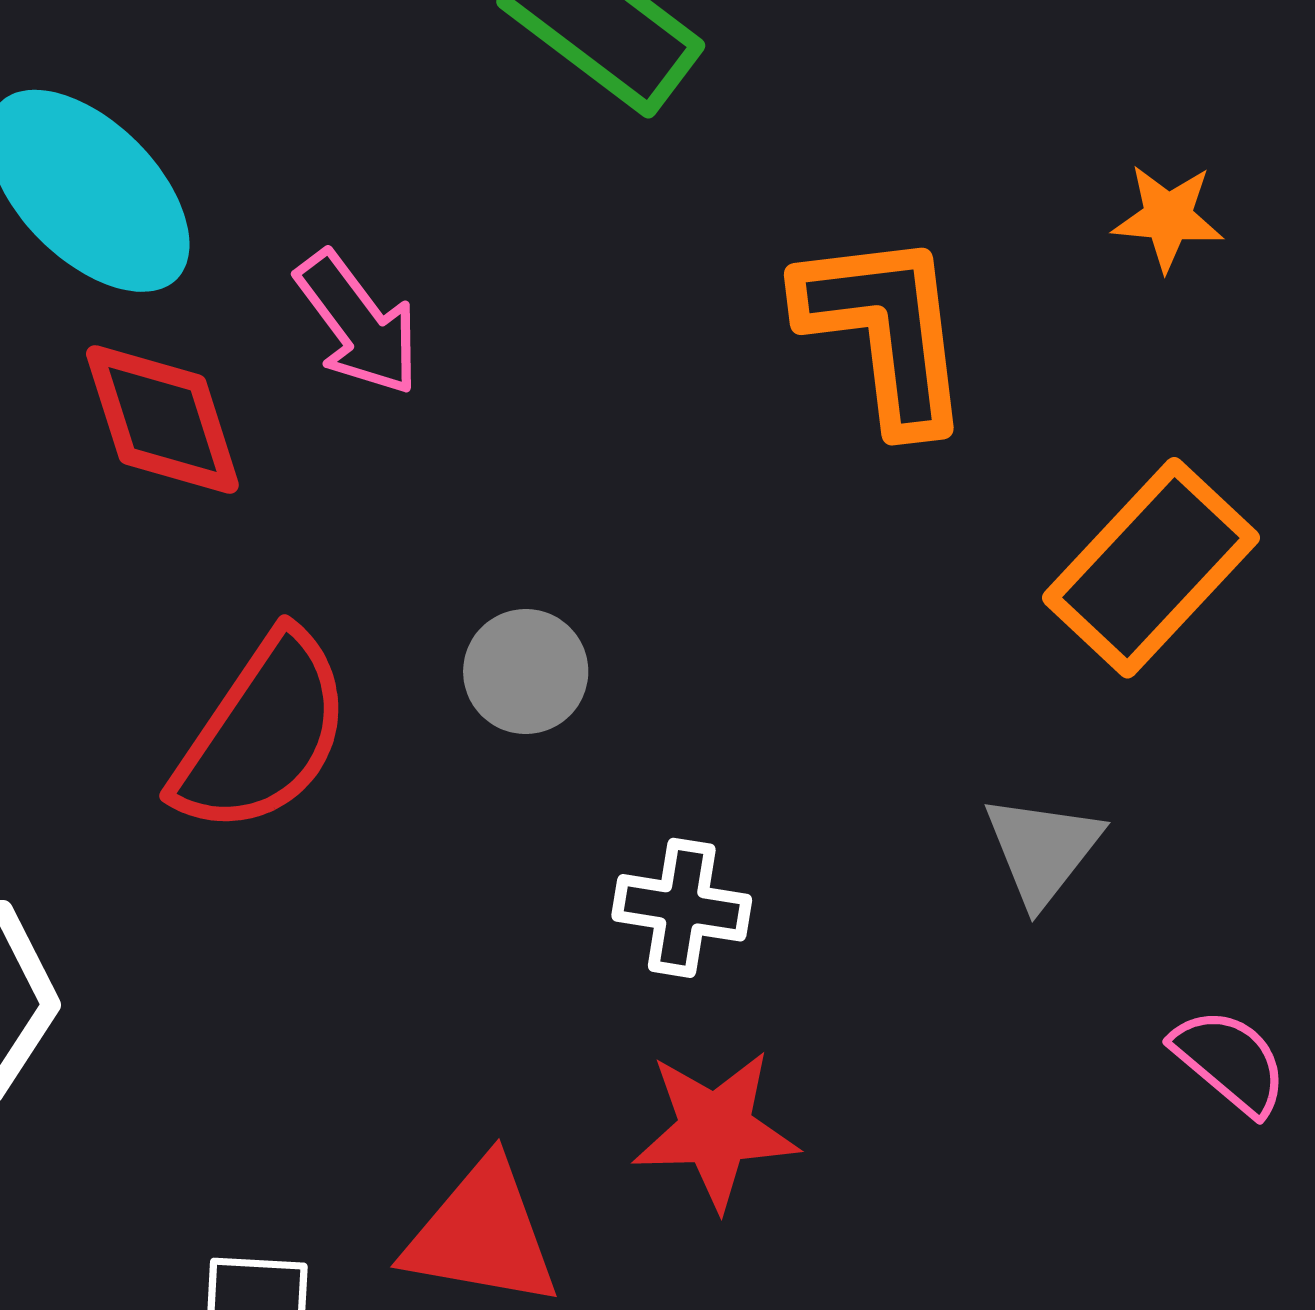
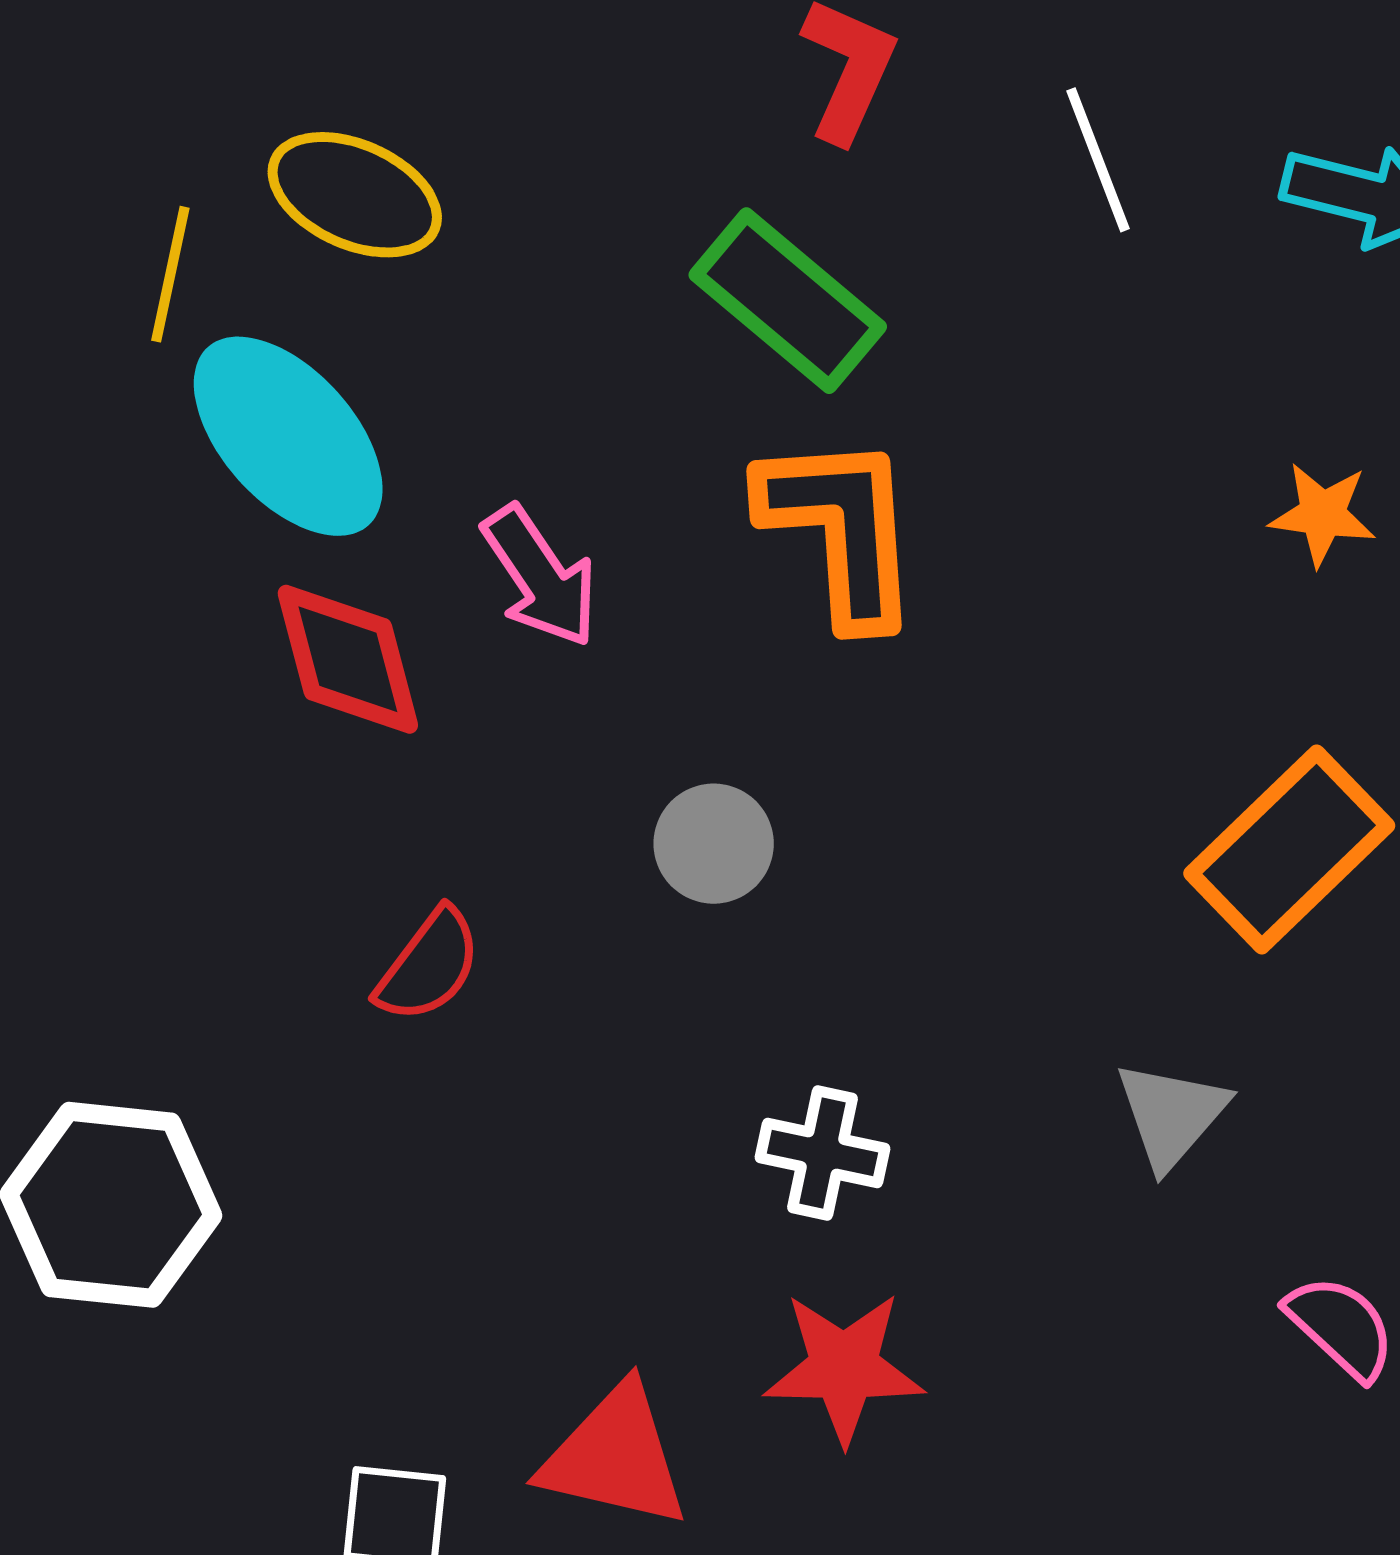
orange L-shape: (885, 330) -> (841, 529), moved
gray circle: (526, 672) -> (714, 844), moved
red semicircle: (263, 734) -> (429, 966), size x0.6

